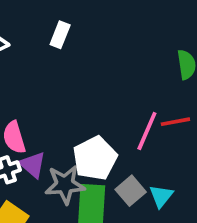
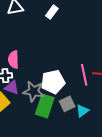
pink line: (147, 131) -> (84, 75), turned -50
purple triangle: (33, 165) -> (12, 88), moved, turned -35

